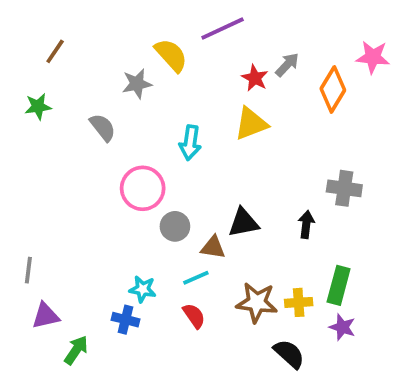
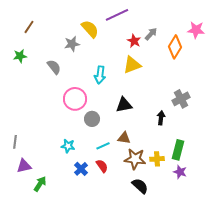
gray cross: (344, 188) -> (181, 99), turned -36
black triangle: (243, 223) -> (124, 105), moved
brown triangle: (213, 247) -> (124, 138), moved
cyan star: (143, 289) -> (68, 146), moved
blue cross: (126, 320) -> (81, 169), moved, turned 32
black semicircle: (289, 354) -> (140, 186), moved

